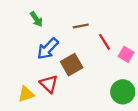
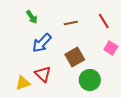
red line: (105, 42) -> (104, 21), moved
brown square: (72, 65) -> (75, 57), moved
green circle: (123, 92) -> (90, 80), moved

